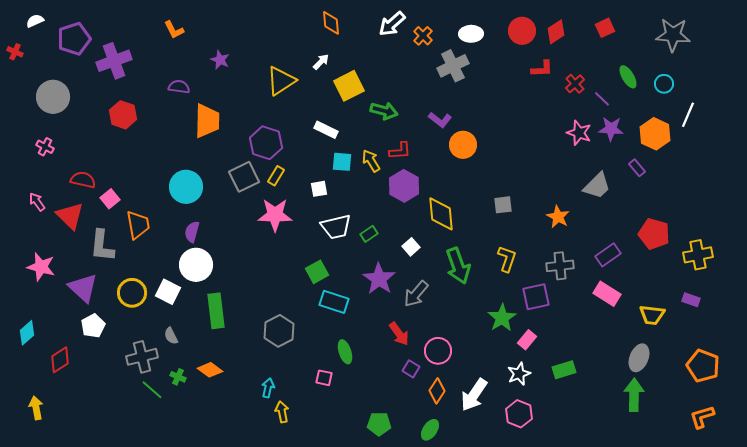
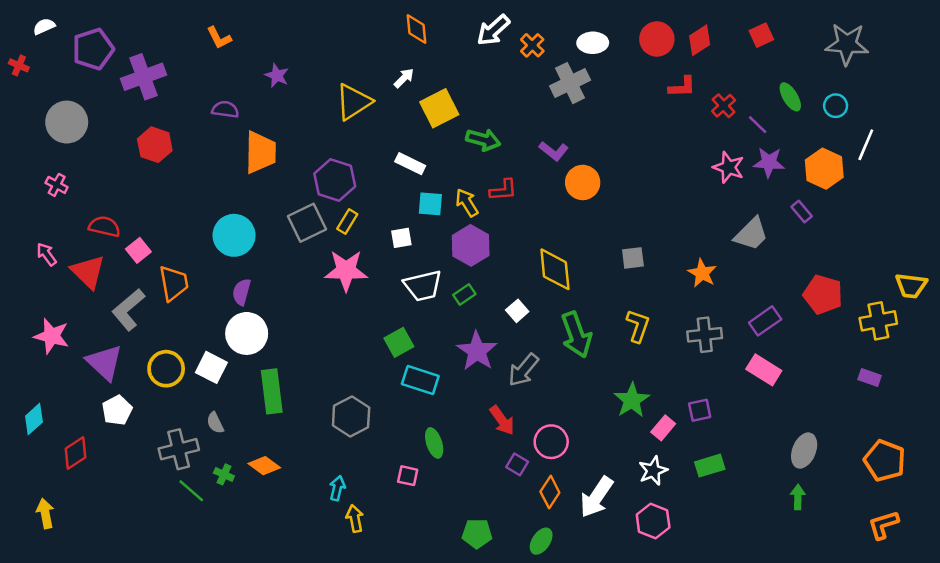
purple hexagon: (404, 186) -> (471, 245), moved
gray L-shape: (102, 246) -> (128, 310), turned 44
purple square: (536, 297) -> (700, 410), moved, size x0.7
yellow trapezoid: (652, 315) -> (911, 286), moved
green arrow: (634, 395) -> (798, 497), size x0.6

